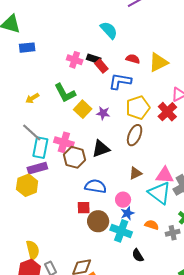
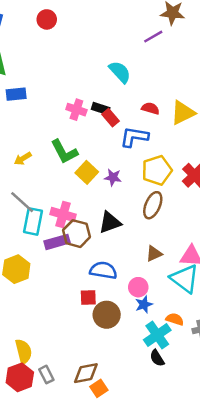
purple rectangle: (37, 168) -> (57, 242), moved
cyan cross: (121, 231) -> (157, 335), moved, turned 35

